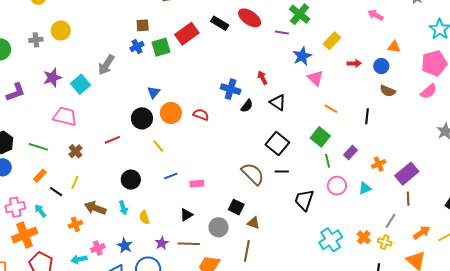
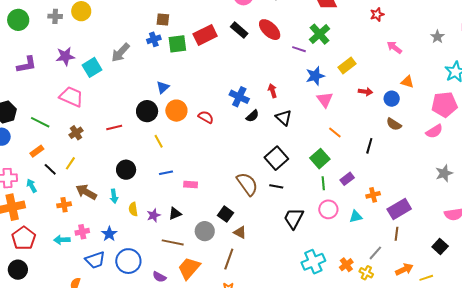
purple star: (162, 243) -> (154, 215), moved

